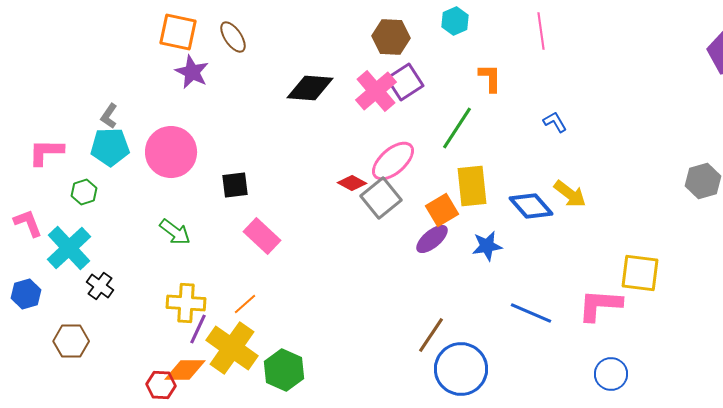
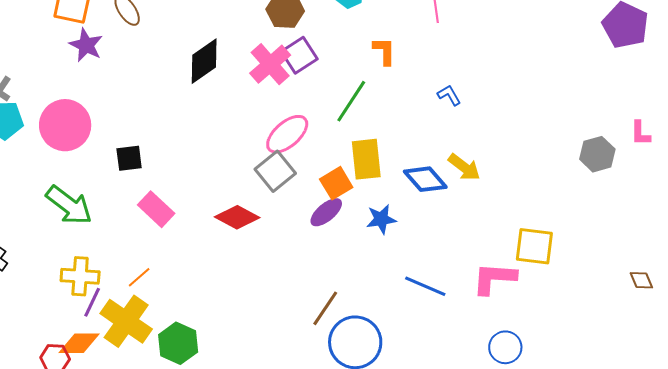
black diamond: (310, 88) -> (204, 61), turned -39
red diamond: (352, 183) -> (237, 217), moved, size x1.5
green arrow: (175, 232) -> (69, 205), size x1.5

